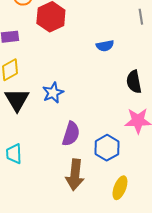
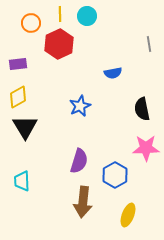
blue star: (53, 93) -> (80, 106), moved

